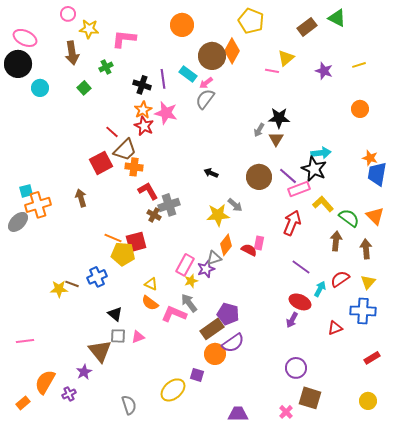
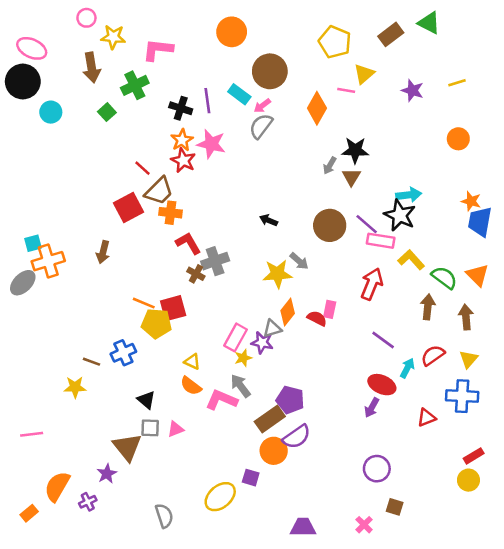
yellow pentagon: (251, 21) -> (335, 42), moved
orange diamond: (232, 51) -> (317, 108), moved
green cross: (106, 67) -> (135, 85), size x1.5
pink rectangle: (299, 189) -> (381, 241), turned 30
brown arrow: (81, 198) -> (103, 252), turned -150
purple star: (206, 269) -> (262, 343), turned 30
yellow star: (59, 289) -> (75, 387), moved
brown square: (310, 398) -> (395, 507), size x0.6
yellow circle: (368, 401) -> (468, 480), moved

